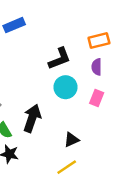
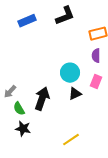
black L-shape: (60, 59) -> (65, 16), moved
black triangle: (71, 140) -> (75, 94), moved

